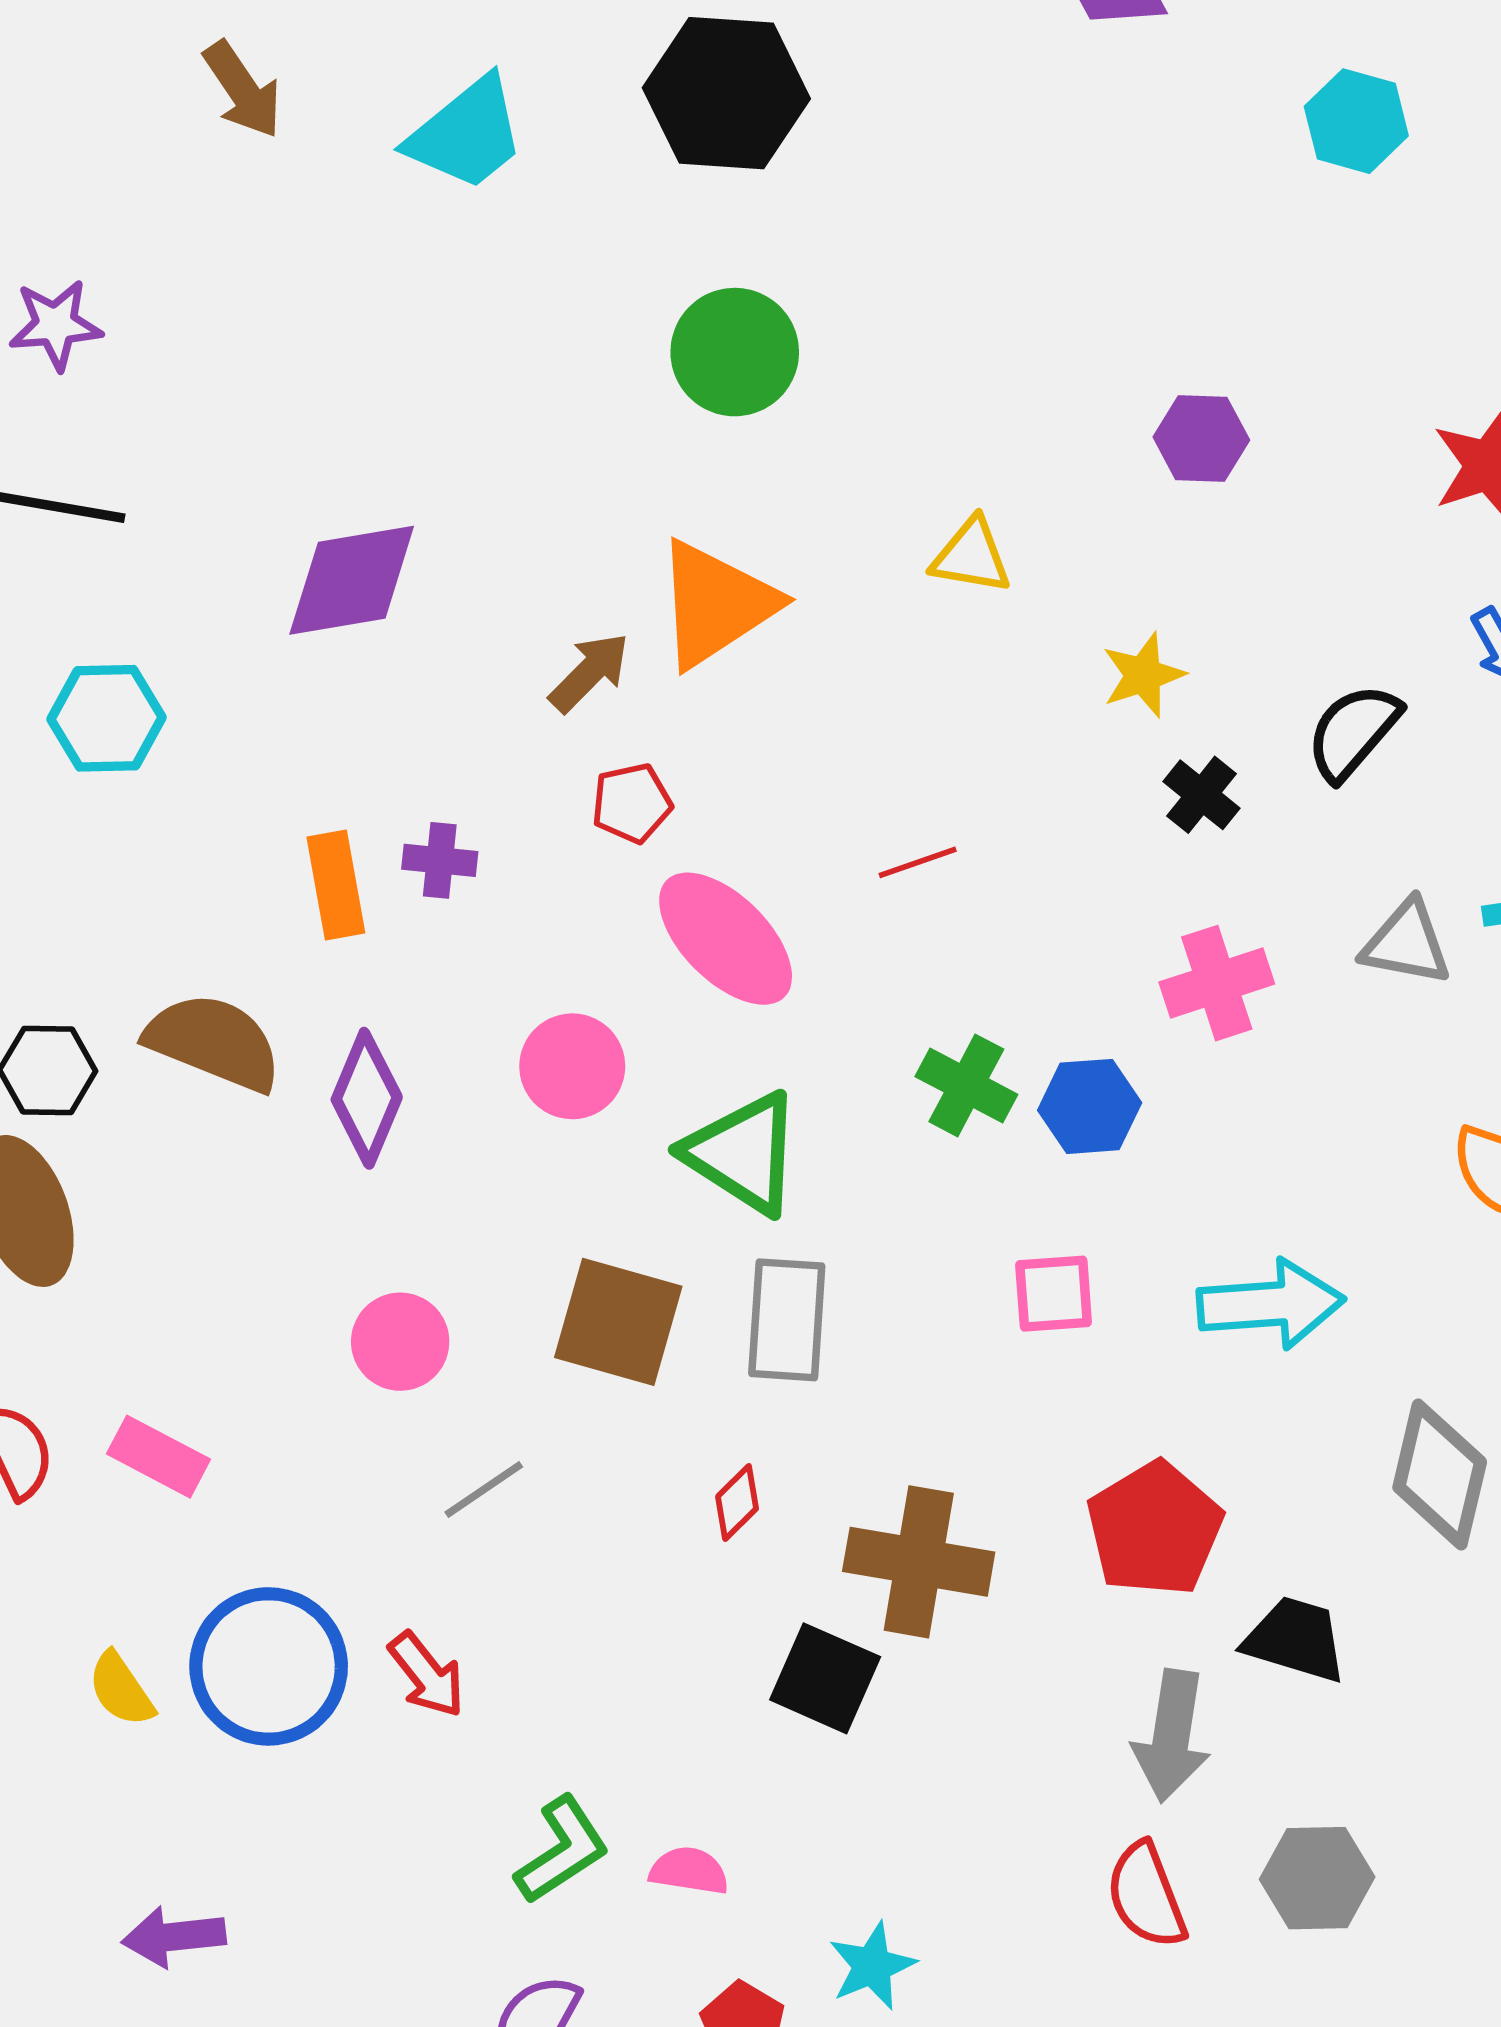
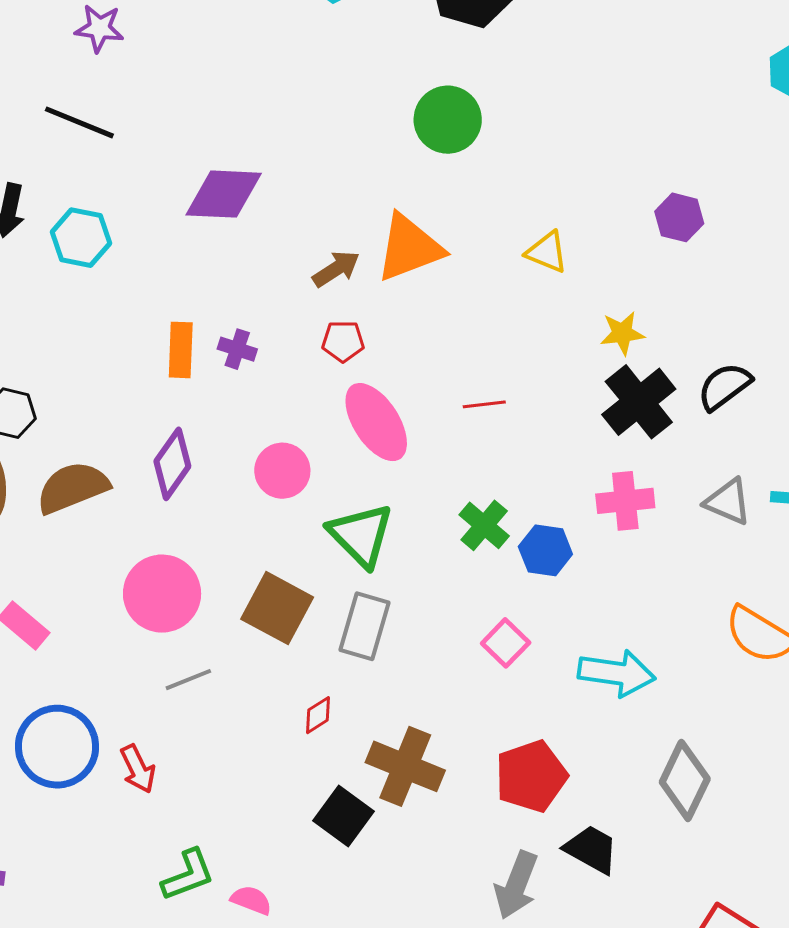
black cross: (1202, 795) -> (639, 402), size x1.8
brown semicircle: (214, 1042) -> (73, 488), moved, turned -56
pink square: (1054, 1294) -> (506, 643), turned 36
pink circle: (400, 1342) -> (162, 594), size x1.5

